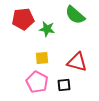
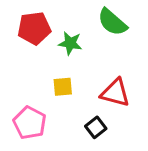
pink pentagon: (37, 82) -> (30, 123), moved
black square: (64, 85) -> (96, 127), turned -32

